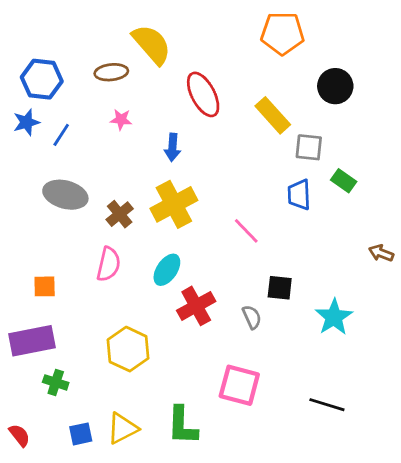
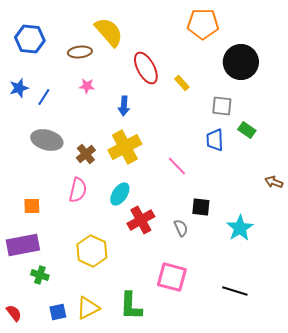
blue hexagon: (42, 79) -> (30, 39), moved
black circle: (335, 86) -> (241, 62), size x1.4
yellow rectangle: (273, 115) -> (182, 83), moved, size x0.6

